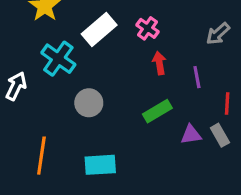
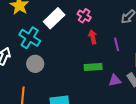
gray circle: (89, 103) -> (35, 64), moved
green rectangle: (157, 111) -> (93, 67), turned 30

